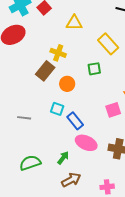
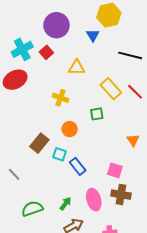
brown rectangle: (45, 71) -> (39, 143), moved
pink square: (113, 110) -> (115, 170), moved, turned 35
gray line: (24, 118) -> (14, 174), moved, turned 40
pink ellipse: (86, 143) -> (94, 200), moved, turned 50

